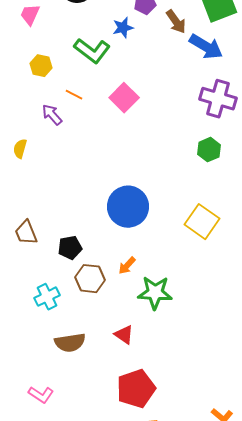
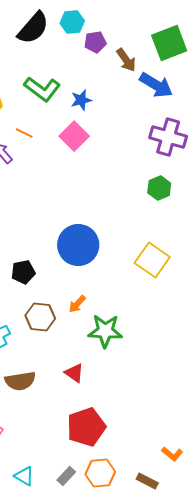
blue star: (123, 28) -> (81, 100), moved
black pentagon: (70, 248) -> (23, 272), moved

